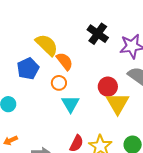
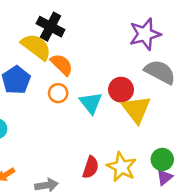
black cross: (98, 34) -> (51, 27), moved
cyan triangle: (70, 104) -> (91, 103), moved

